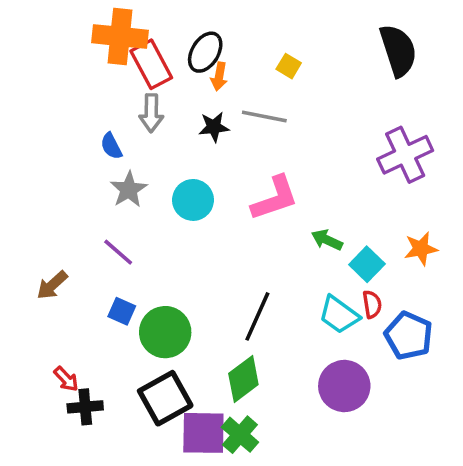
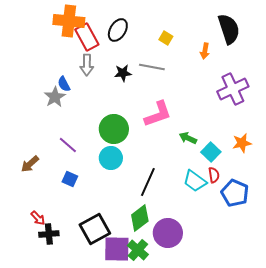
orange arrow: (219, 77) -> (205, 51), moved
gray star: (129, 190) -> (55, 97), moved
cyan circle: (193, 200) -> (111, 158), moved
green circle: (165, 332) -> (114, 129), moved
purple circle: (344, 386) -> (168, 233), moved

